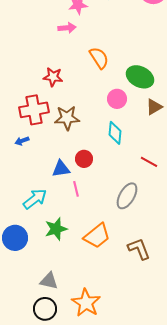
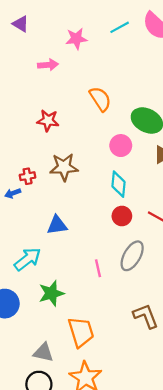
pink arrow: (67, 28) -> (48, 65), moved
red cross: (34, 110) -> (28, 176), moved, size x0.5
red circle: (84, 159) -> (122, 216), moved
pink line: (76, 189) -> (98, 268), moved
orange trapezoid: (97, 236) -> (81, 332), moved, turned -68

